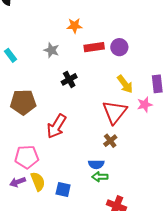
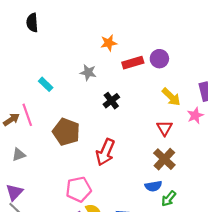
brown pentagon: (23, 102) -> (66, 132), turned 30
red triangle: (115, 112) -> (165, 128), size x0.6
brown cross: (110, 141) -> (164, 159), size x1.5
green arrow: (100, 177) -> (169, 199), moved, turned -42

